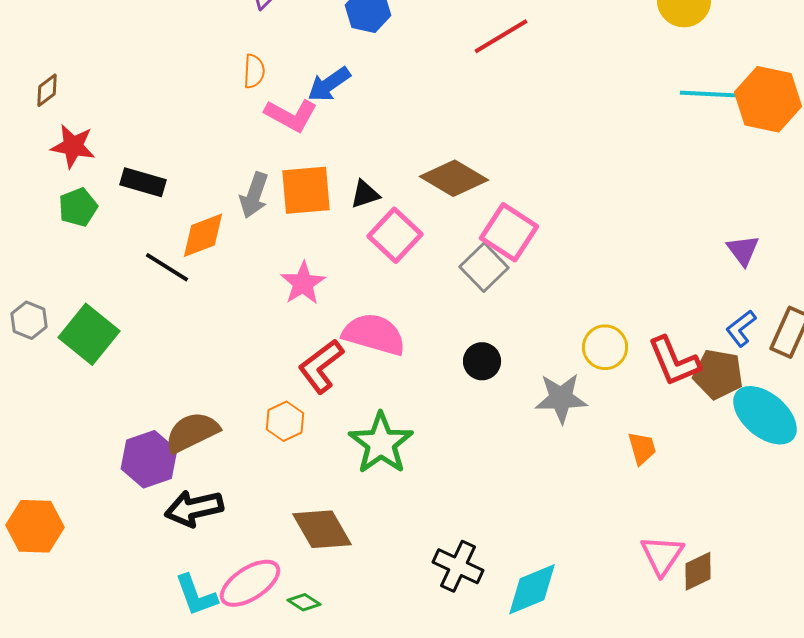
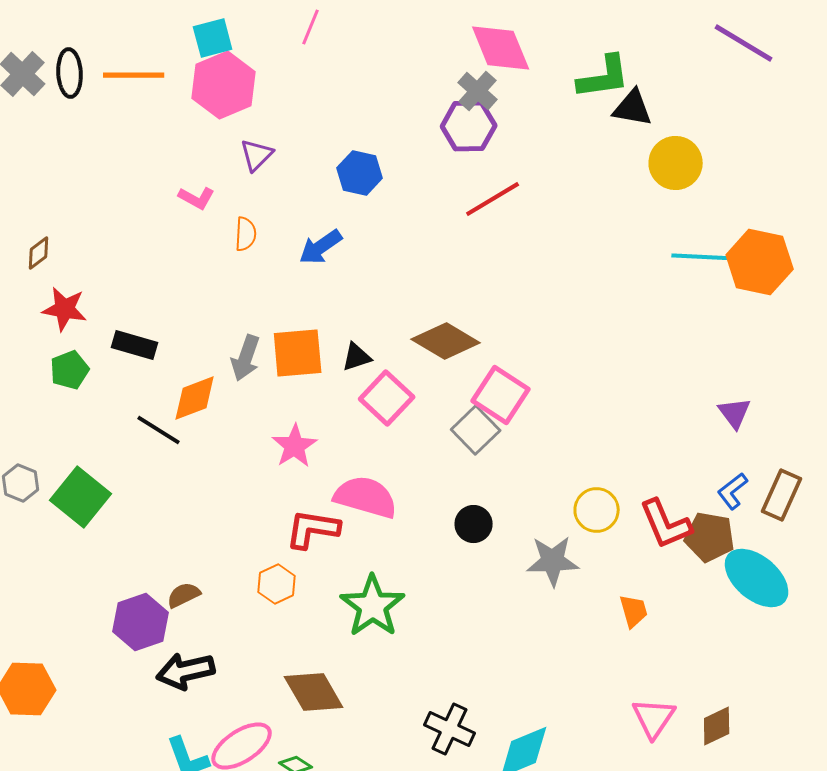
pink L-shape: (291, 115) -> (197, 198), moved, size x0.7
red L-shape: (321, 366) -> (313, 529), turned 46
brown semicircle: (192, 432) -> (184, 595), size x0.6
brown diamond: (698, 571) -> (717, 726), moved

